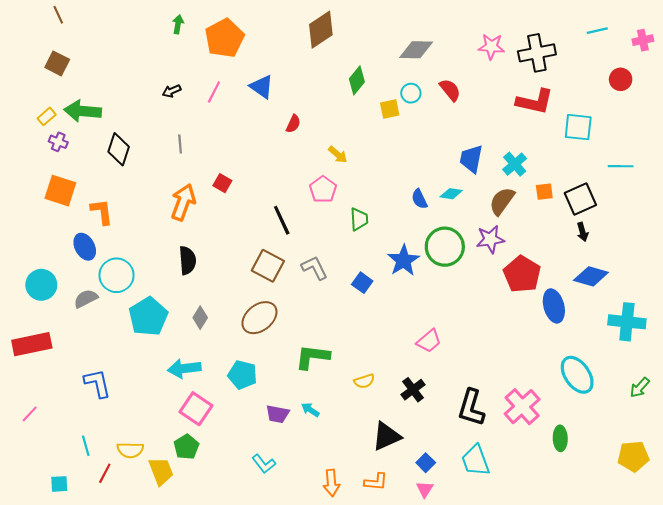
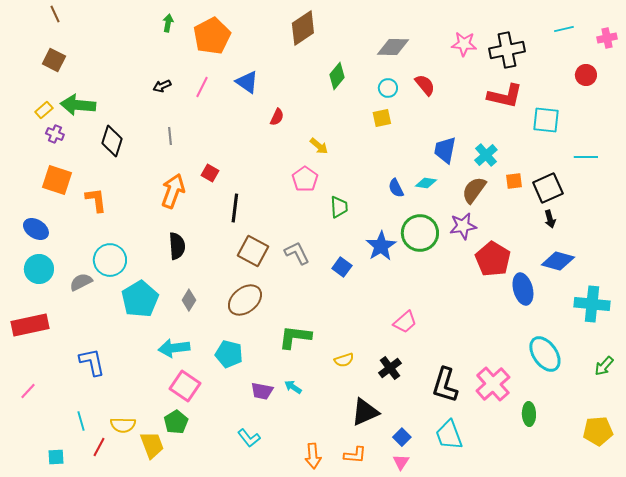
yellow square: (390, 109) -> (382, 118), moved
black line: (282, 220) -> (235, 208), moved, turned 32
blue ellipse: (85, 247) -> (36, 229), moved, turned -30

